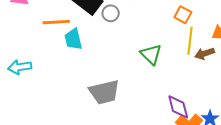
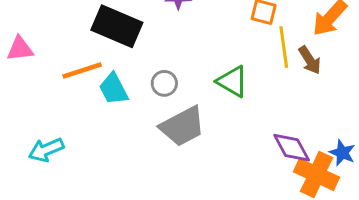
gray circle: (111, 13) -> (164, 83), moved
brown arrow: (205, 54) -> (310, 60), turned -90
gray trapezoid: (104, 92) -> (182, 126), moved

